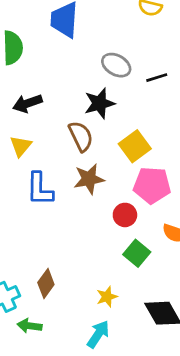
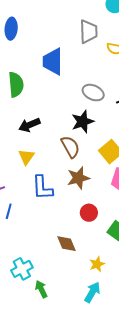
red circle: (125, 215) -> (89, 213), moved
brown diamond: (46, 284) -> (66, 244), moved, turned -55
green arrow: (30, 326) -> (41, 289), turned 60

